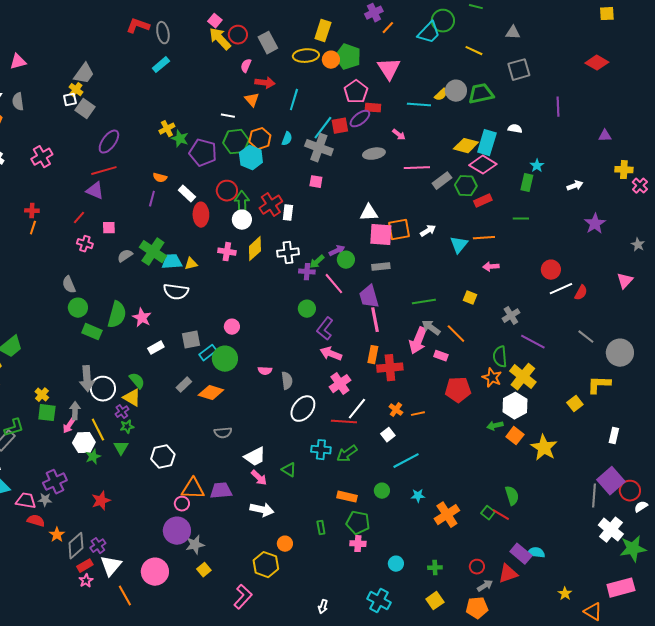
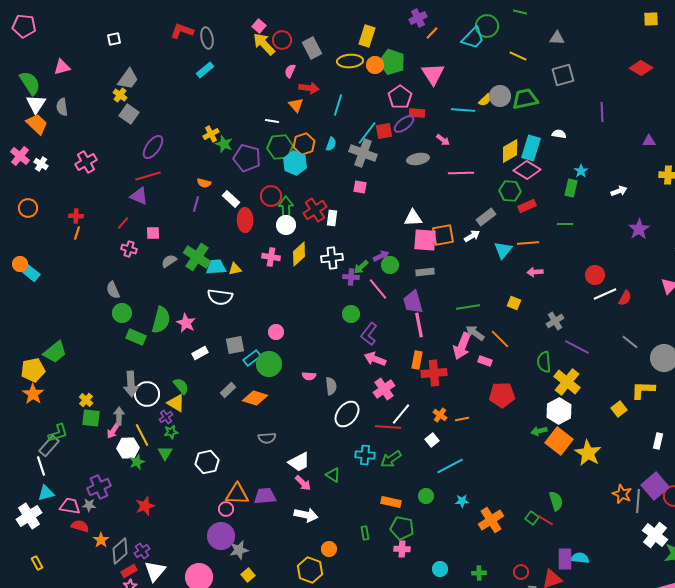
white square: (70, 100) -> (114, 39), moved
yellow diamond: (466, 146) -> (510, 151), turned -45
gray rectangle: (442, 181) -> (486, 217), moved
orange star: (492, 378) -> (622, 494), moved
orange square: (515, 436) -> (559, 441), size x1.5
purple rectangle: (521, 554) -> (565, 559), turned 50

